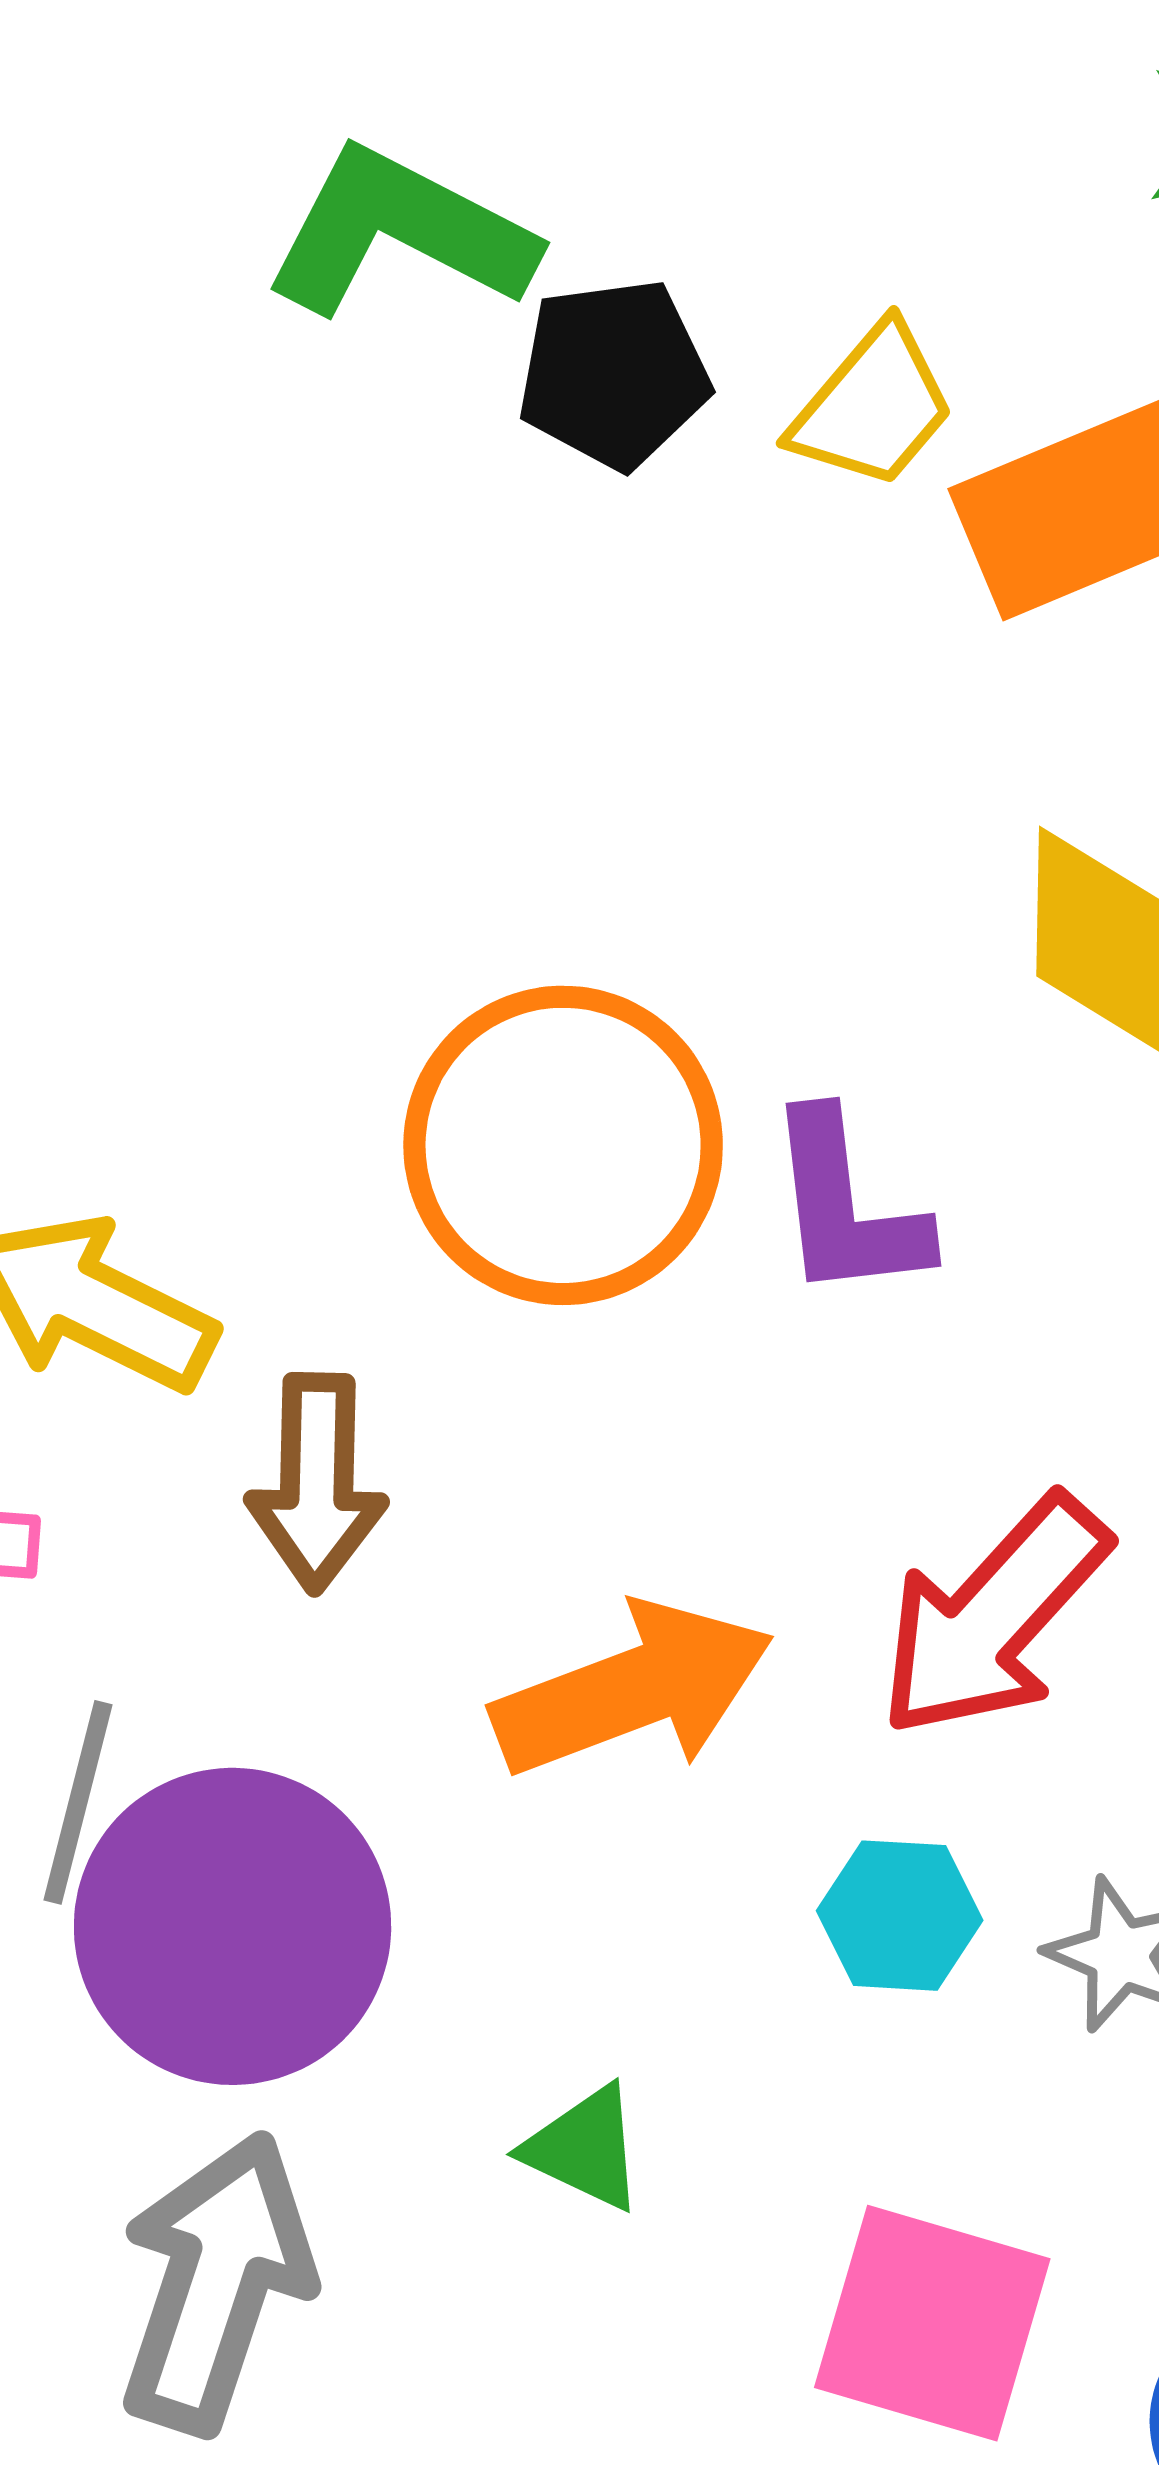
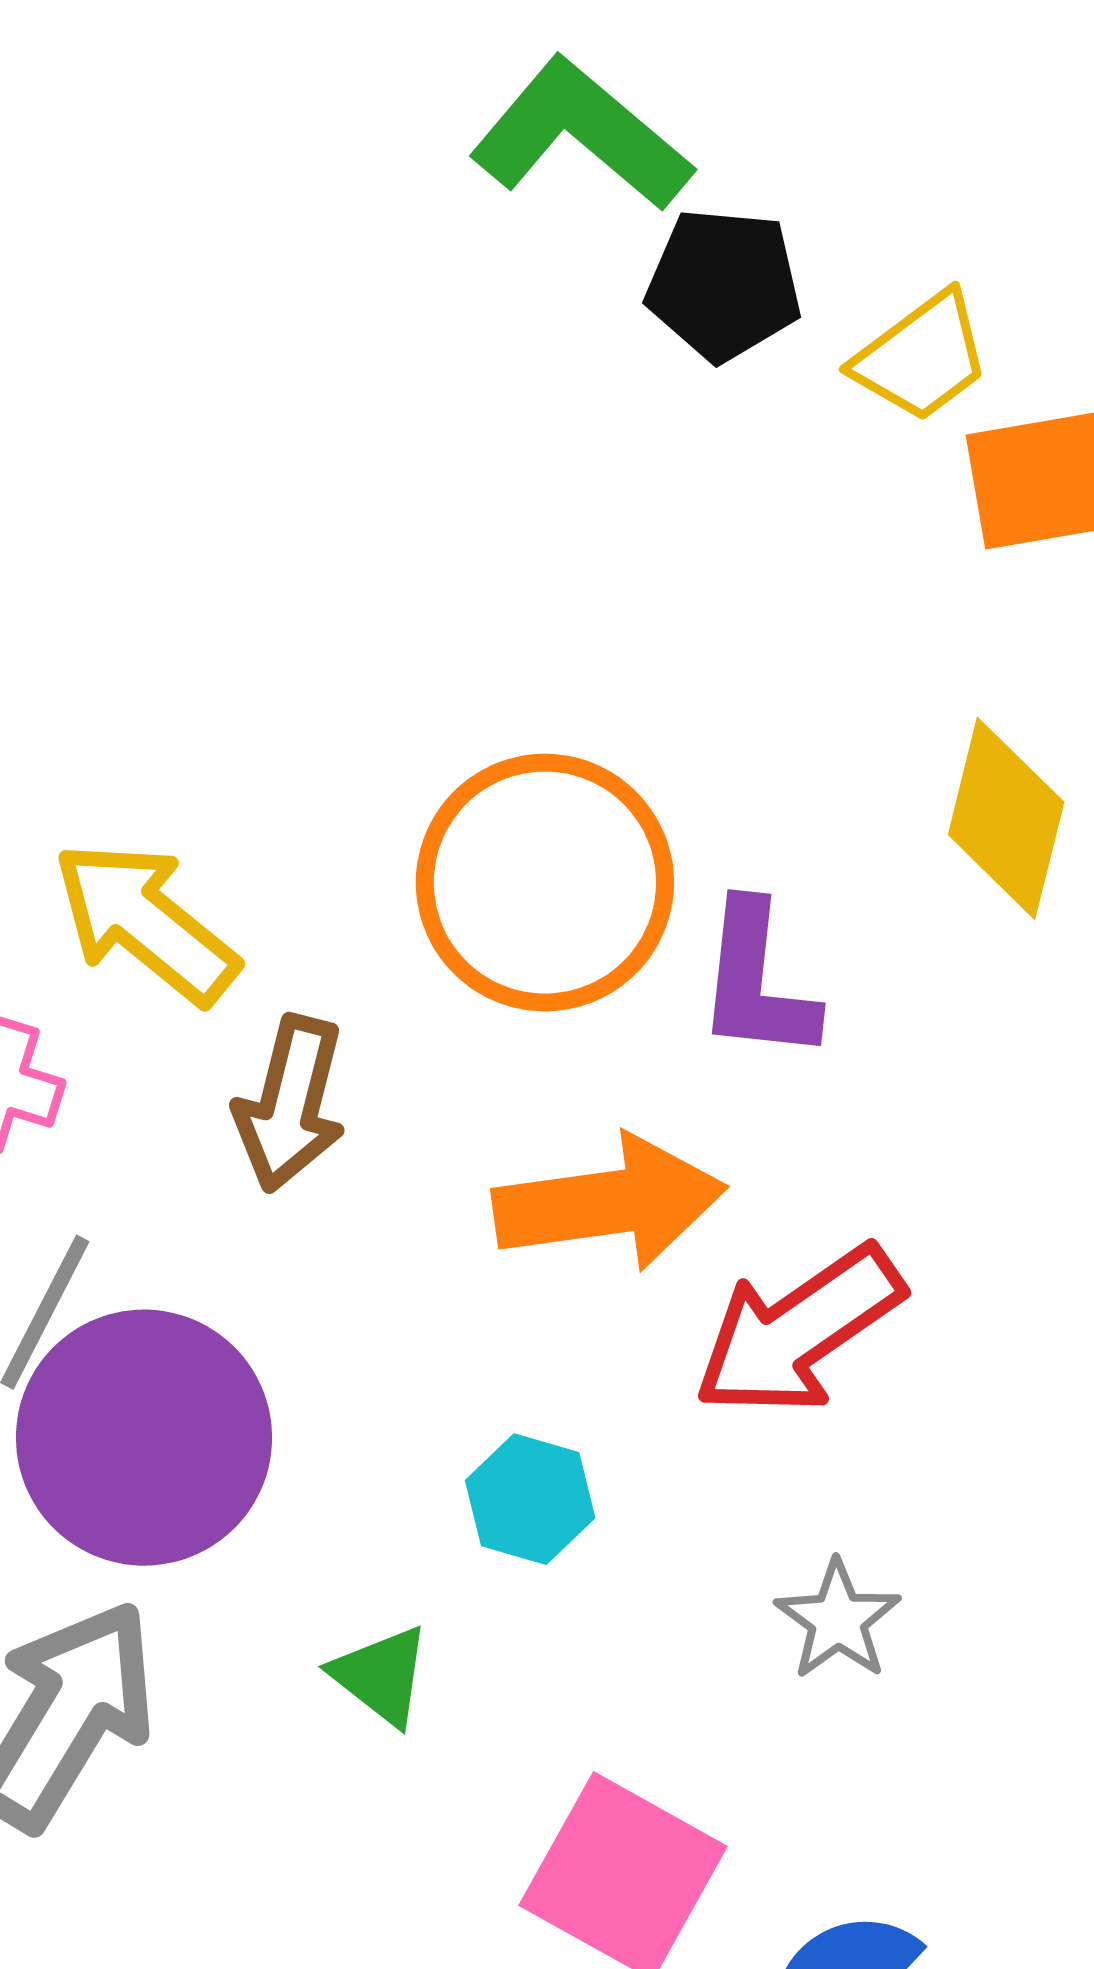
orange arrow: (633, 1690) -> (609, 1203), moved
cyan hexagon: (900, 1916) -> (530, 1499), moved

